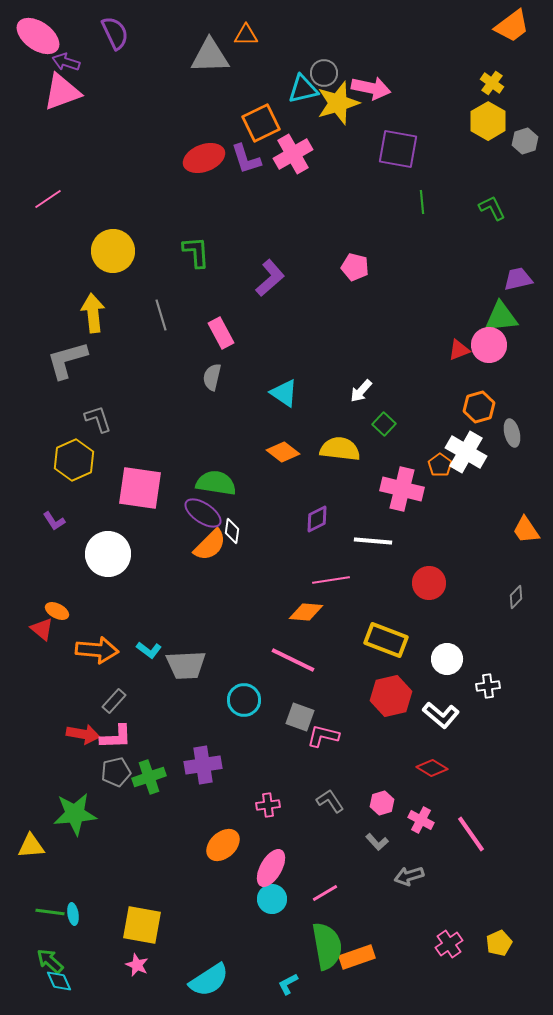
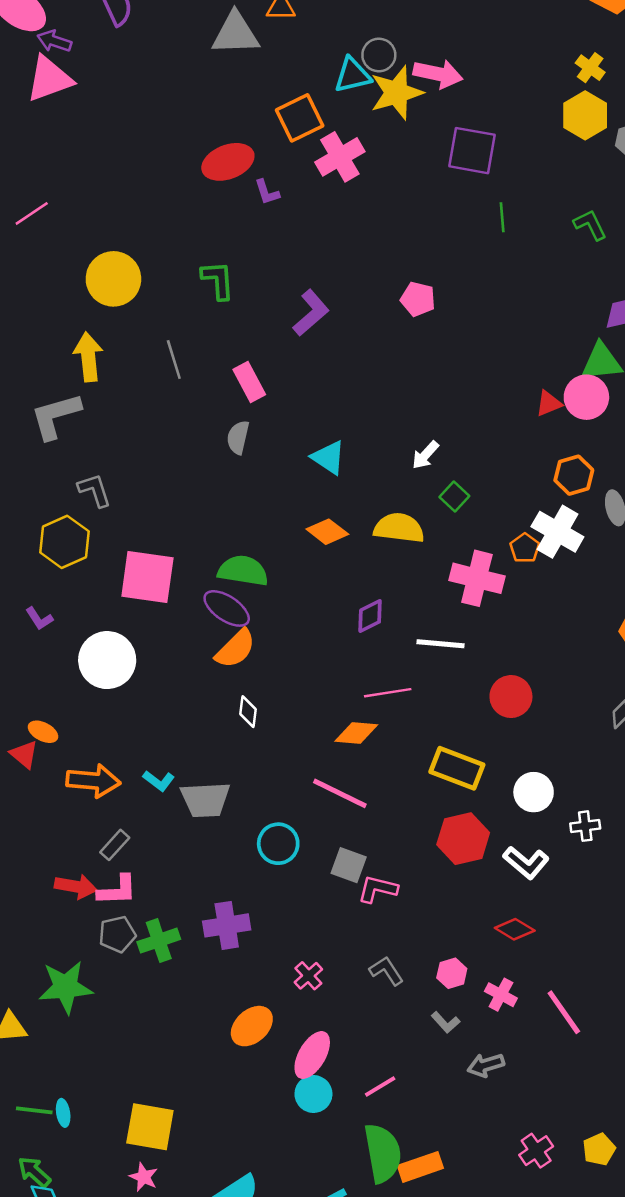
purple L-shape: (246, 159) -> (267, 192), moved, size x0.7
white diamond: (232, 531) -> (248, 712), moved
pink cross: (268, 805) -> (308, 976), turned -35

